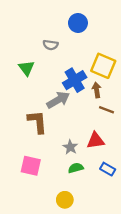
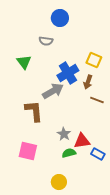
blue circle: (78, 23) -> (60, 18), moved
yellow square: (103, 66) -> (94, 60), size x0.7
brown arrow: (97, 90) -> (88, 82), turned -152
red triangle: (96, 140) -> (82, 141), moved

